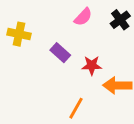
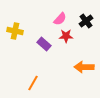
red star: (92, 65) -> (66, 36), moved
orange line: (76, 108) -> (33, 83), moved

